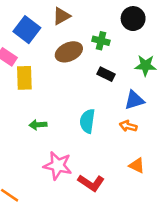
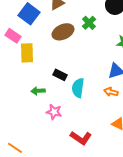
green cross: (101, 41) -> (89, 23), turned 32
black rectangle: (106, 74) -> (60, 75), moved
pink star: (58, 166) -> (54, 112), moved, size x0.7

